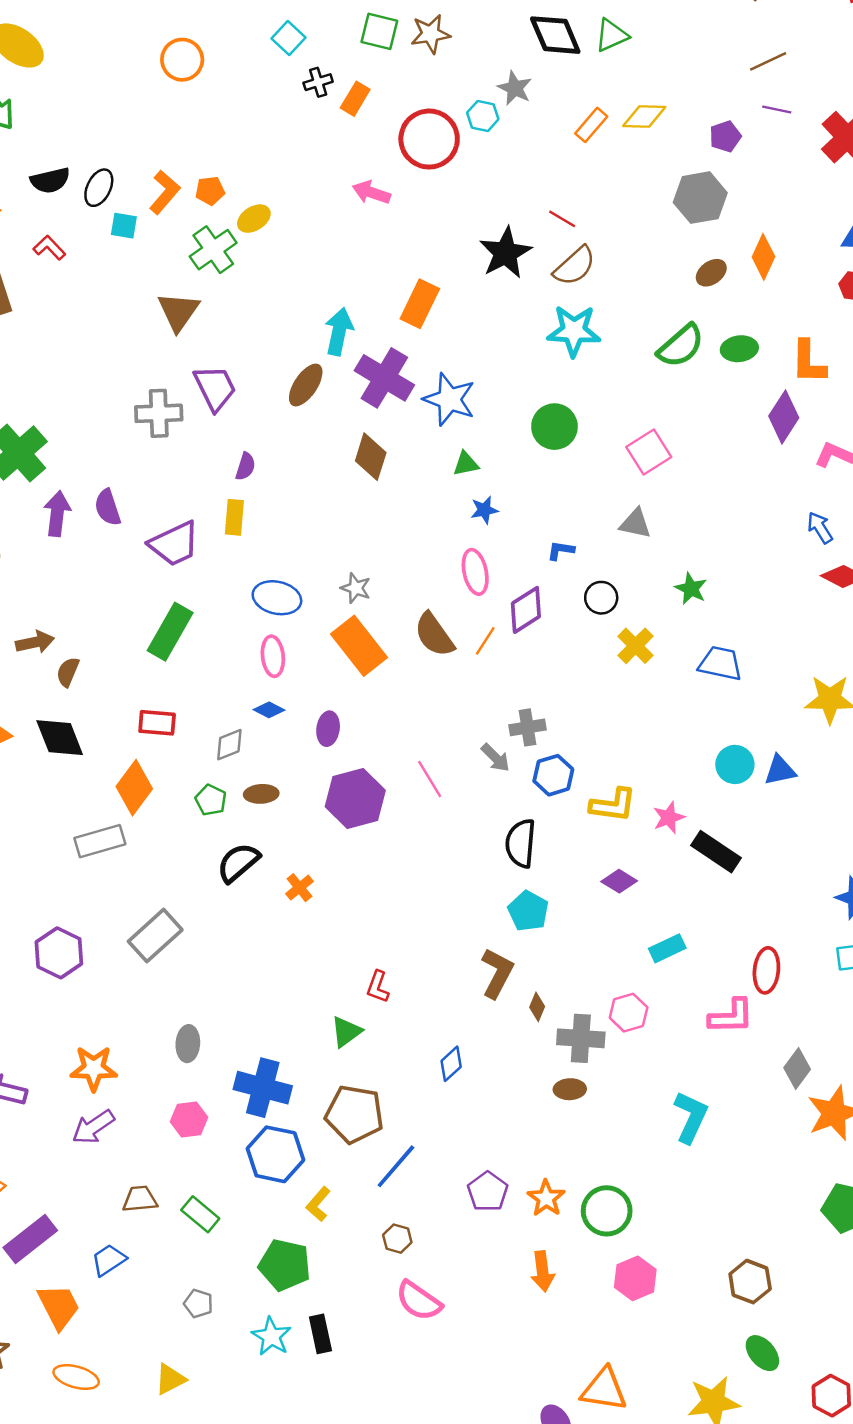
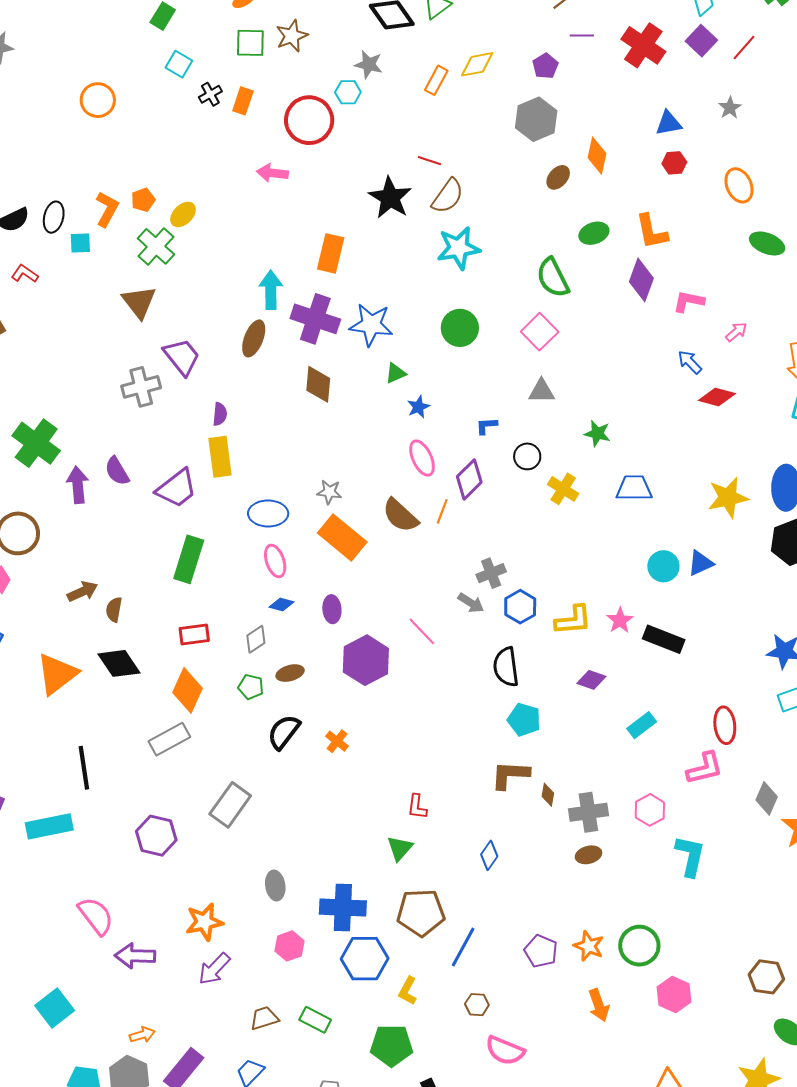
green semicircle: (681, 346) -> (553, 278), moved, turned 117
yellow rectangle: (234, 517) -> (220, 457), size x1.4
brown L-shape: (497, 973) -> (510, 775), turned -102
pink hexagon: (629, 1013) -> (650, 810), moved

